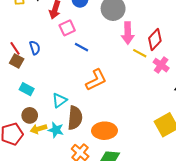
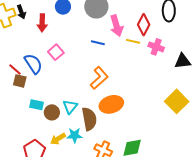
pink square: (67, 28) -> (56, 52), moved
blue line: (81, 47) -> (98, 43), moved
blue semicircle: (35, 48) -> (33, 64), size x1.5
brown circle: (30, 115) -> (52, 112), moved
orange ellipse: (104, 131) -> (111, 104), moved

